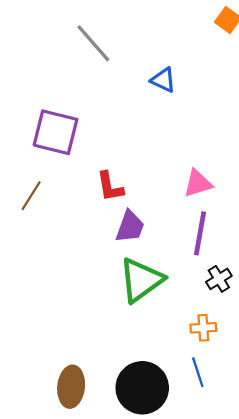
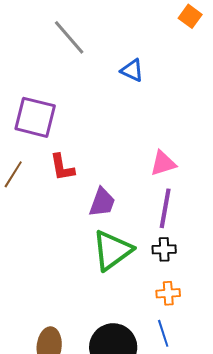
red L-shape: (110, 187) -> (62, 167), moved
black cross: (219, 279) -> (164, 249), moved, turned 30

